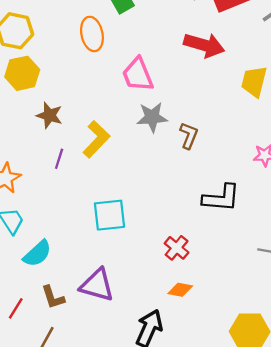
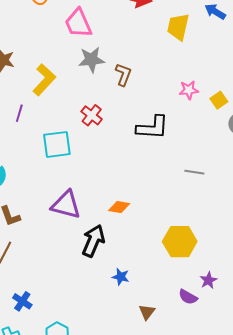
purple line: (59, 159) -> (19, 113), moved
red cross: (177, 248) -> (92, 115), moved
purple triangle: (97, 285) -> (66, 205), moved

